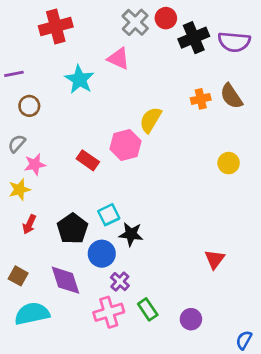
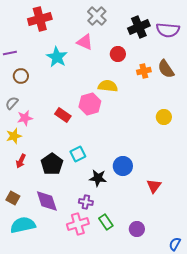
red circle: (166, 18) -> (118, 54), moved
yellow semicircle: (151, 120) -> (108, 86), turned 66
black star: (131, 234) -> (98, 178), moved
blue circle: (102, 254) -> (123, 166), moved
purple cross: (120, 282) -> (86, 202), turned -32

